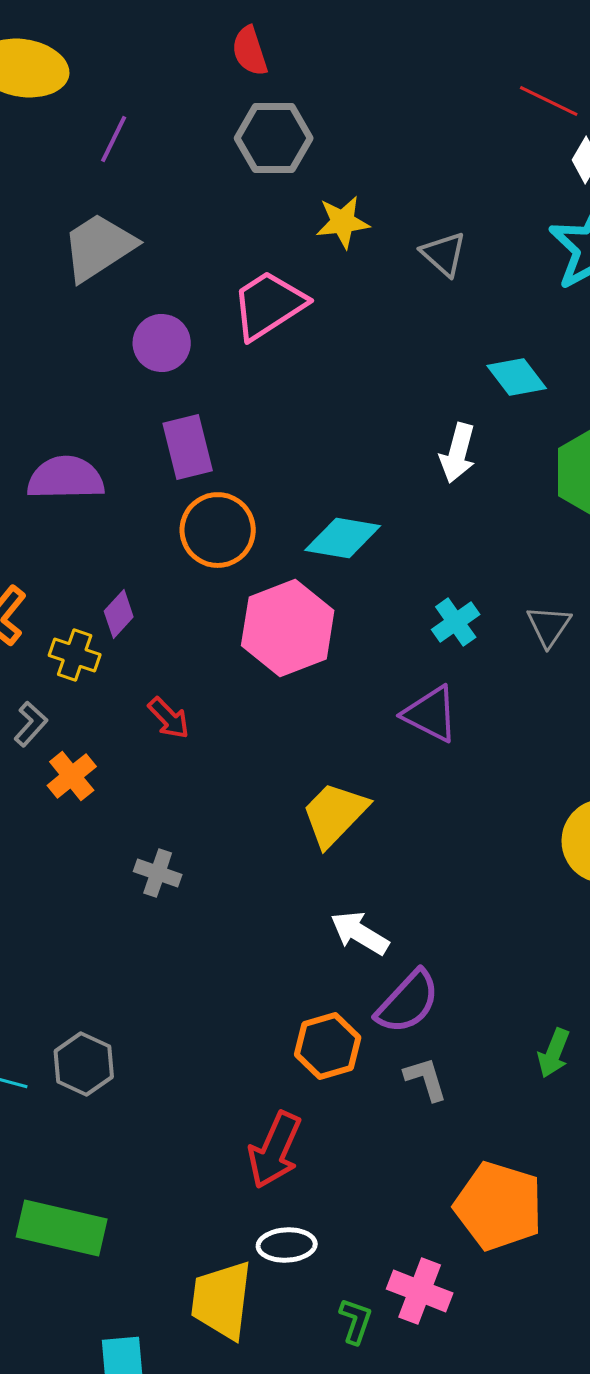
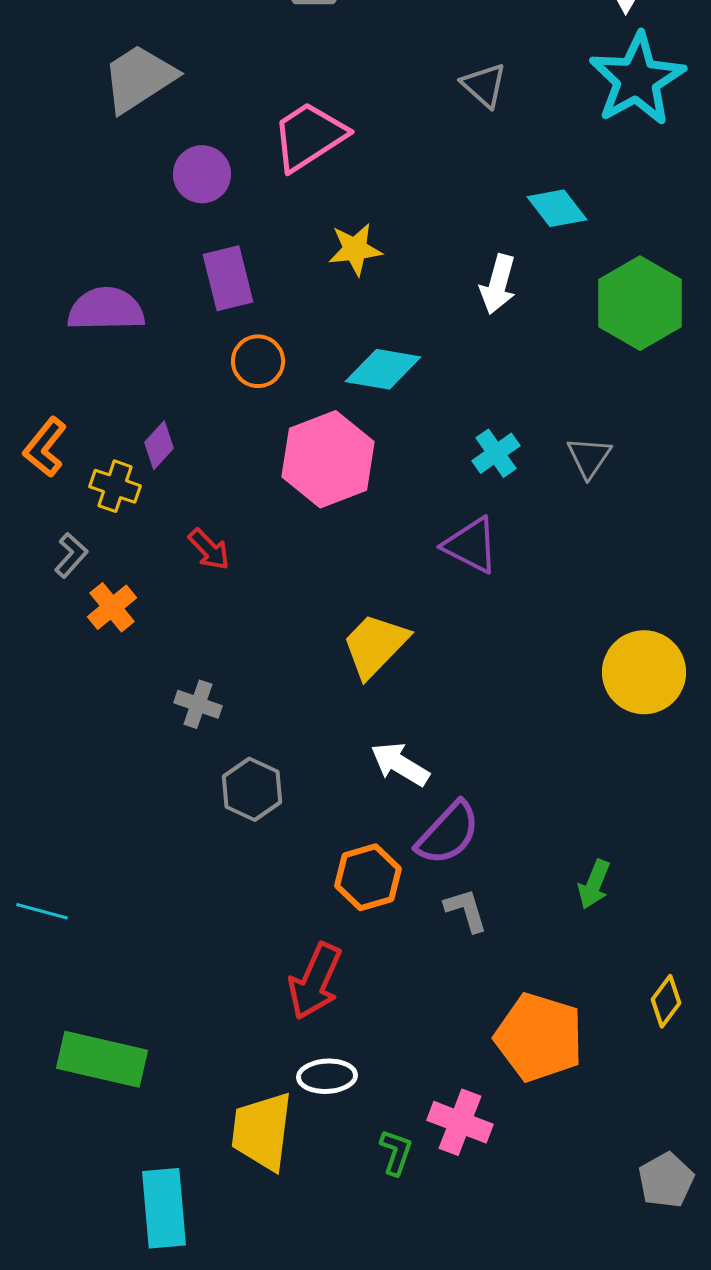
yellow star: (343, 222) -> (355, 249), moved
orange circle: (218, 530) -> (258, 361), size x0.7
gray hexagon: (84, 1064) -> (252, 789), moved

